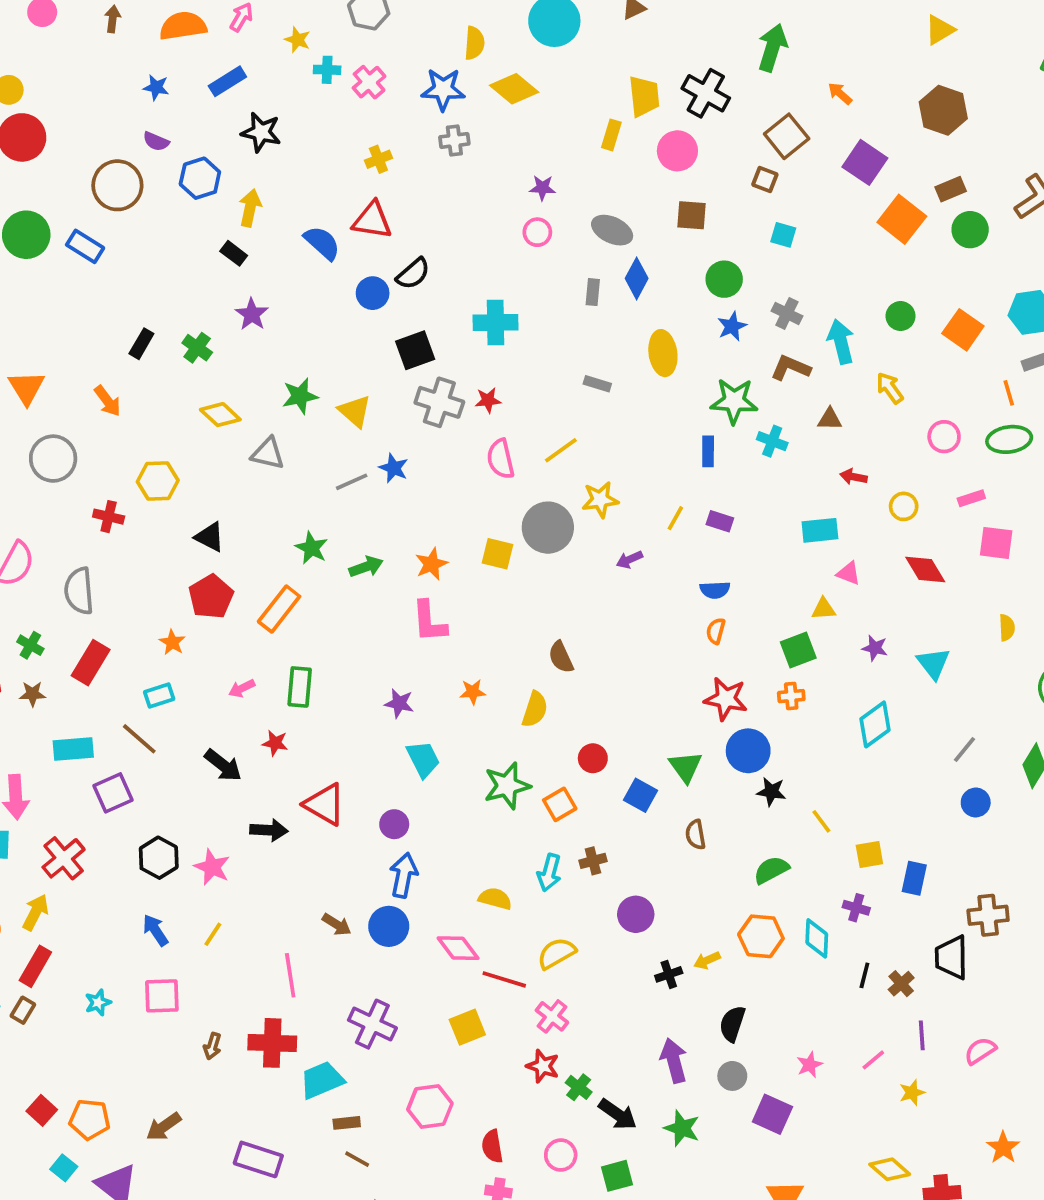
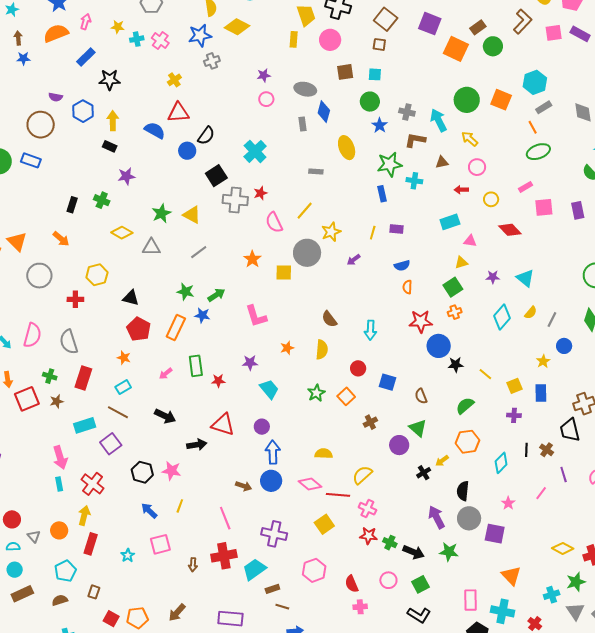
blue star: (156, 87) -> (23, 58), moved
cyan square: (783, 235) -> (375, 74), moved
purple star: (252, 314) -> (126, 176), turned -30
green circle: (901, 316) -> (467, 100), size x1.6
cyan cross: (495, 322) -> (255, 151), turned -30
pink circle: (944, 437) -> (477, 167), moved
blue star: (394, 468) -> (202, 315), moved
orange star: (431, 564) -> (252, 259), moved
yellow semicircle: (1007, 628) -> (531, 313), moved, turned 56
red star: (275, 743) -> (218, 381), moved
green triangle: (685, 767) -> (418, 428), moved
green star: (507, 786) -> (316, 393), size x0.7
cyan arrow: (549, 873) -> (370, 330), moved
cyan diamond: (817, 938) -> (501, 463), moved, turned 55
brown rectangle: (23, 1010) -> (94, 592), moved
gray circle: (732, 1076) -> (469, 518), size x1.5
yellow star: (912, 1093) -> (543, 361), moved

